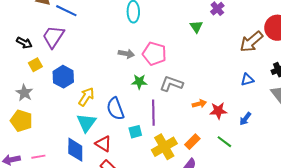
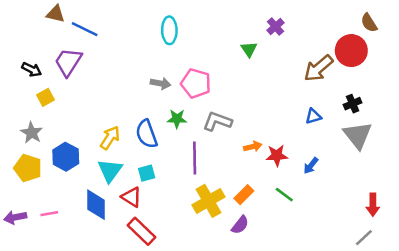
blue hexagon: (63, 77) -> (66, 157), moved
blue semicircle: (115, 109) -> (147, 134), moved
cyan square: (135, 132) -> (147, 173), moved

